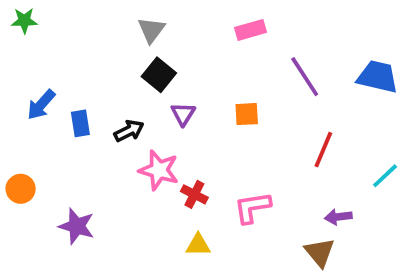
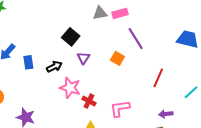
gray triangle: (151, 30) -> (100, 13), moved, turned 42
purple line: (305, 77) -> (136, 39), moved
orange square: (247, 114) -> (117, 58), turned 32

